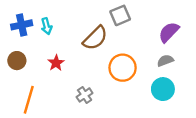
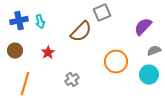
gray semicircle: (165, 61) -> (154, 51), moved
orange circle: (123, 68) -> (116, 62), moved
cyan circle: (163, 89) -> (149, 75), moved

